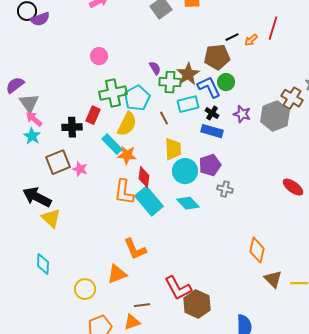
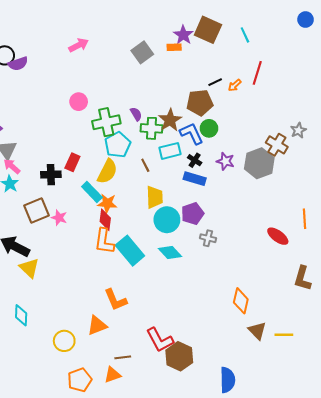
green cross: (113, 93) -> (106, 122), moved
red diamond: (144, 177) -> (105, 220), moved

